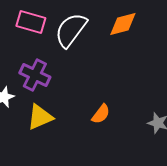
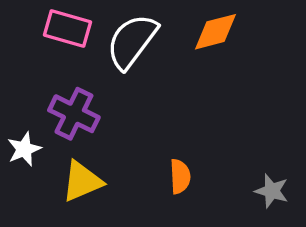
orange semicircle: (101, 114) -> (180, 176), turned -40

